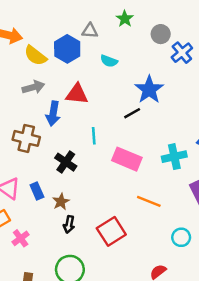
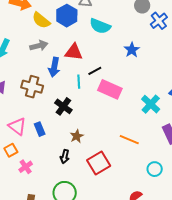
cyan semicircle: (109, 61) -> (100, 26), size x1.5
blue star: (149, 90) -> (132, 50), size x0.7
black line: (132, 113) -> (95, 71), moved
cyan line: (94, 136) -> (79, 82), moved
cyan cross: (174, 157) -> (151, 104), turned -36
pink rectangle: (127, 159) -> (110, 89), moved
brown star: (61, 202) -> (77, 136), moved

